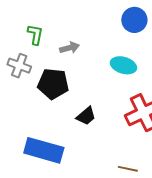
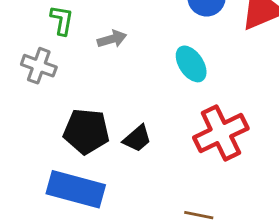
cyan ellipse: (123, 65) -> (191, 64), turned 40
black pentagon: (53, 84) -> (86, 131), moved

